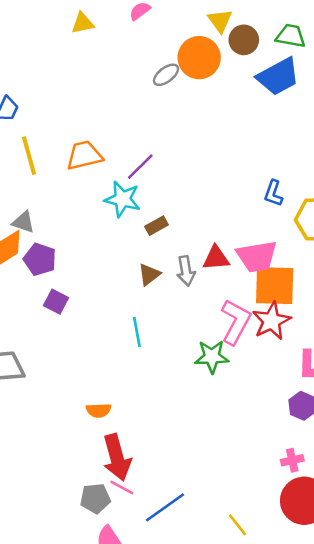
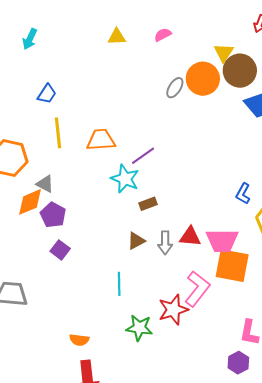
brown circle: (244, 40) -> (240, 71), size x1.4
gray ellipse: (166, 75) -> (175, 88), turned -30
red star: (272, 321) -> (173, 310), moved
green star: (212, 357) -> (139, 328), moved

